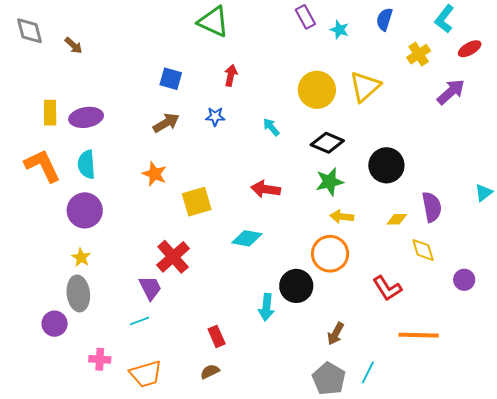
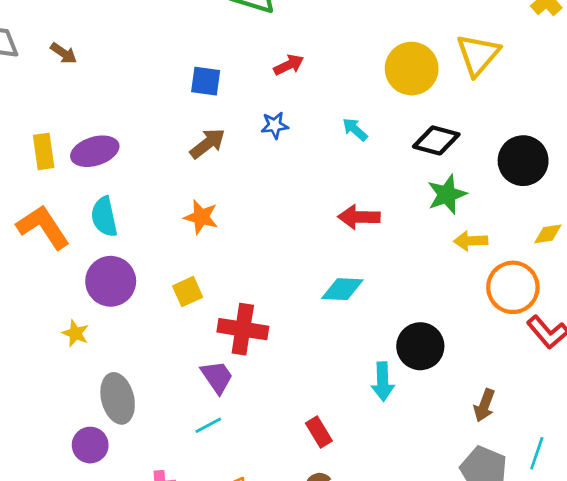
red arrow: (231, 75) -> (289, 65), turned 60
yellow square: (197, 202) -> (188, 292), moved, size x0.7
orange circle: (330, 254) -> (513, 287), moved
yellow star: (81, 257) -> (75, 333), moved
red cross: (173, 257) -> (243, 329), turned -32

